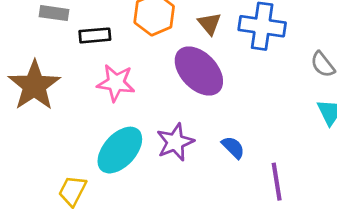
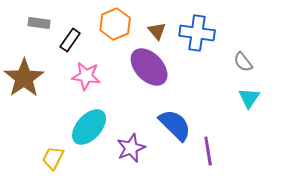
black rectangle: (95, 35) -> (70, 40), turned -50
purple star: (175, 142) -> (131, 148), moved
blue semicircle: (233, 147) -> (175, 125), size x1.8

